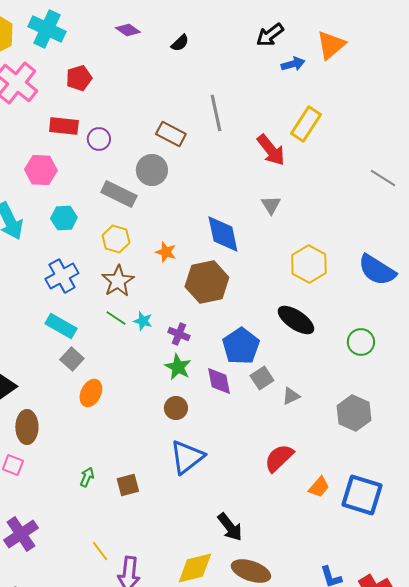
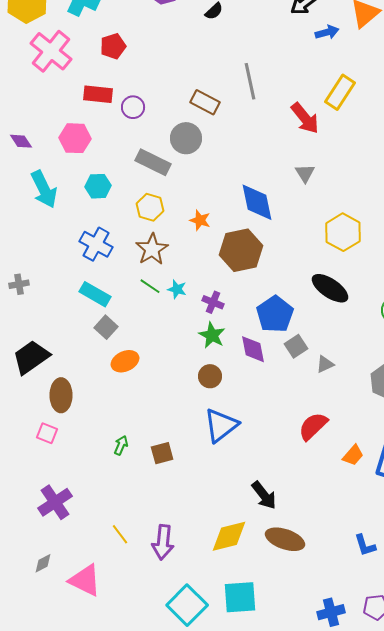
blue cross: (62, 276) -> (96, 244), turned -32
orange ellipse: (91, 393) -> (125, 361), turned 40
yellow line: (100, 551) -> (120, 534), moved

